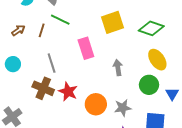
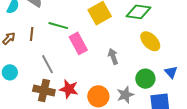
green line: (60, 20) -> (58, 26), moved
green circle: (149, 85) -> (145, 79), moved

